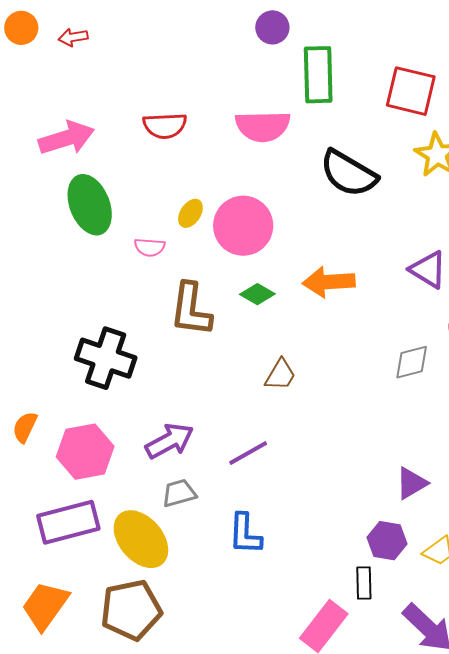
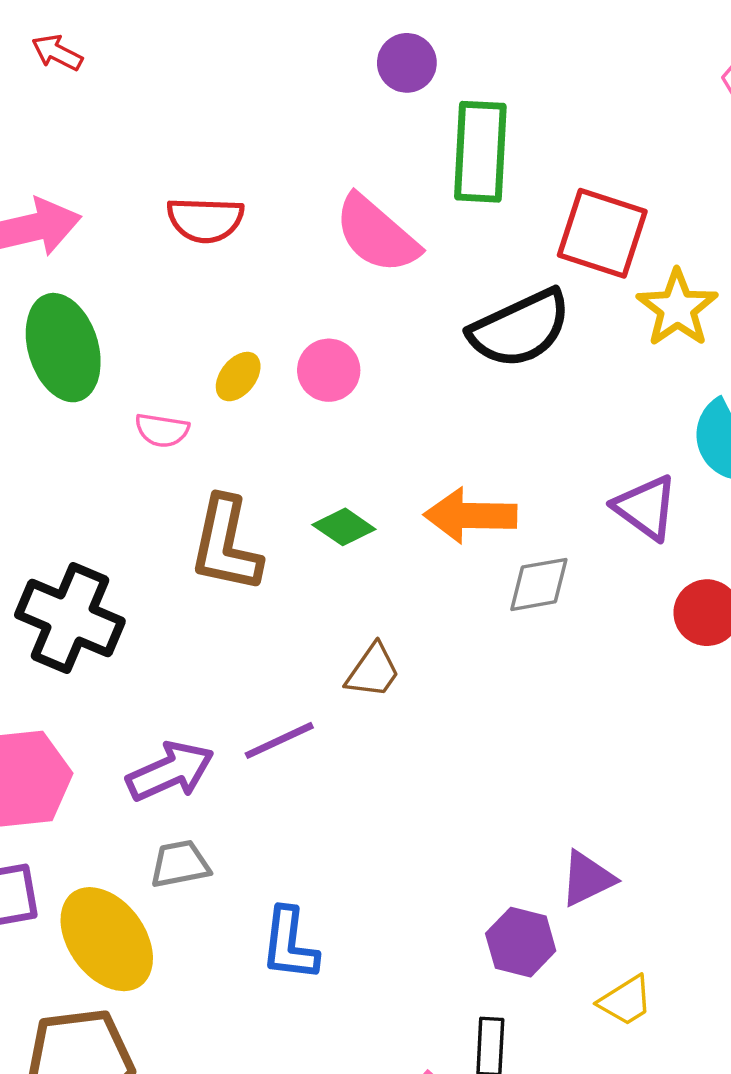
red arrow: (73, 37) -> (57, 53), turned 32
red square: (411, 91) -> (602, 233), moved
pink semicircle: (263, 126) -> (377, 234), turned 38
black semicircle: (349, 173) -> (520, 329), turned -60
pink circle: (243, 226) -> (329, 370), moved, size x0.6
gray diamond: (412, 362) -> (539, 584), moved
purple line: (248, 453) -> (279, 740), moved
purple hexagon: (387, 541) -> (521, 942), moved

